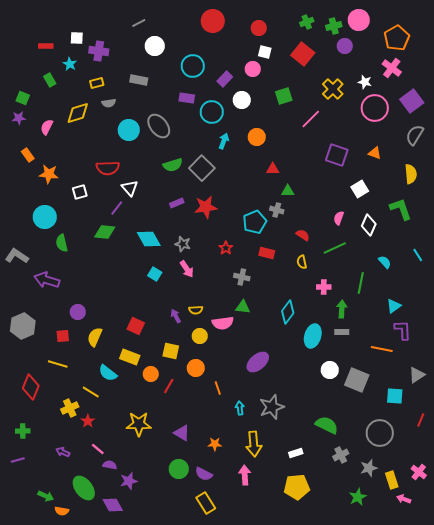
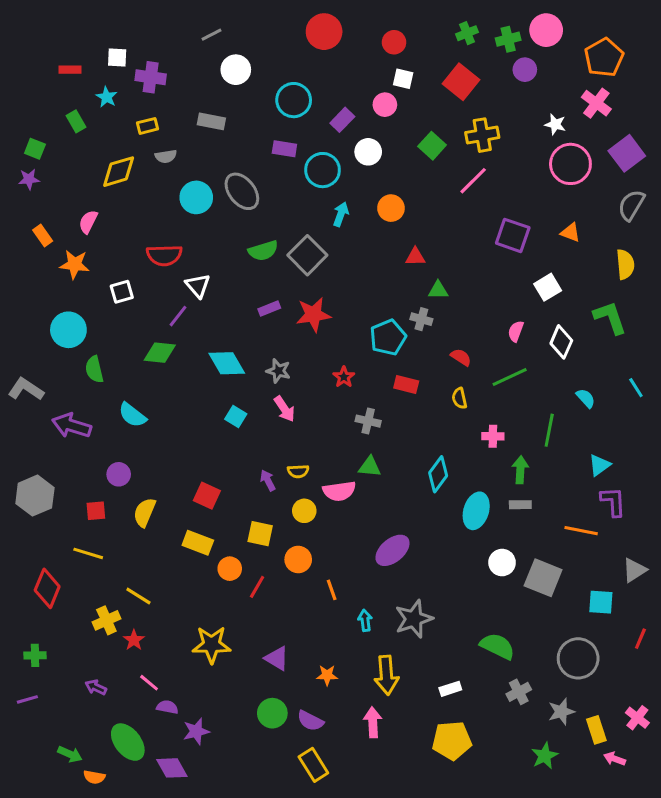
yellow cross: (333, 89) -> (482, 135), moved, turned 35
green square: (284, 96) -> (432, 146), turned -30
pink semicircle: (47, 127) -> (88, 222), moved
cyan semicircle: (108, 373) -> (132, 415), moved

